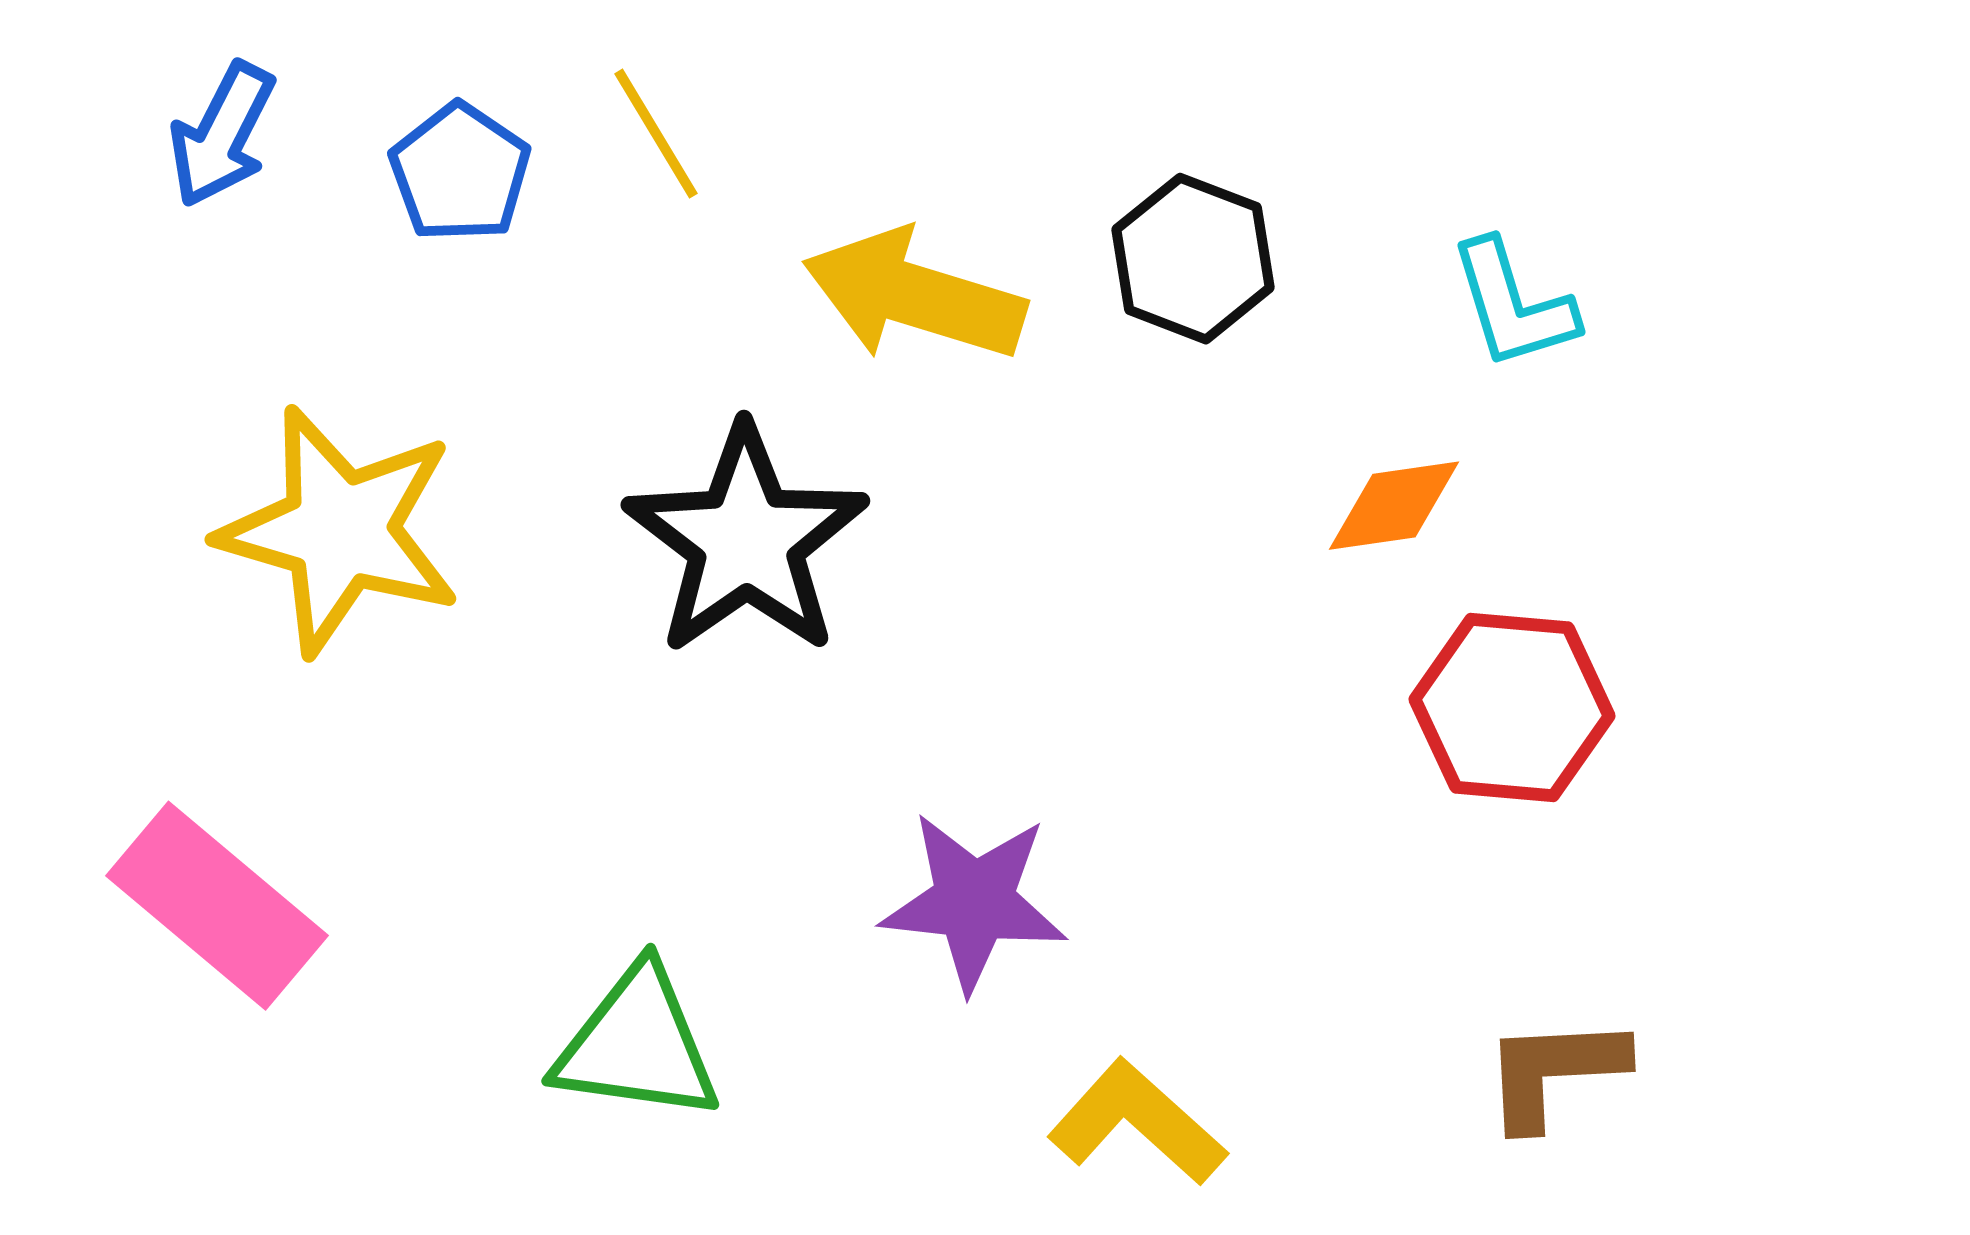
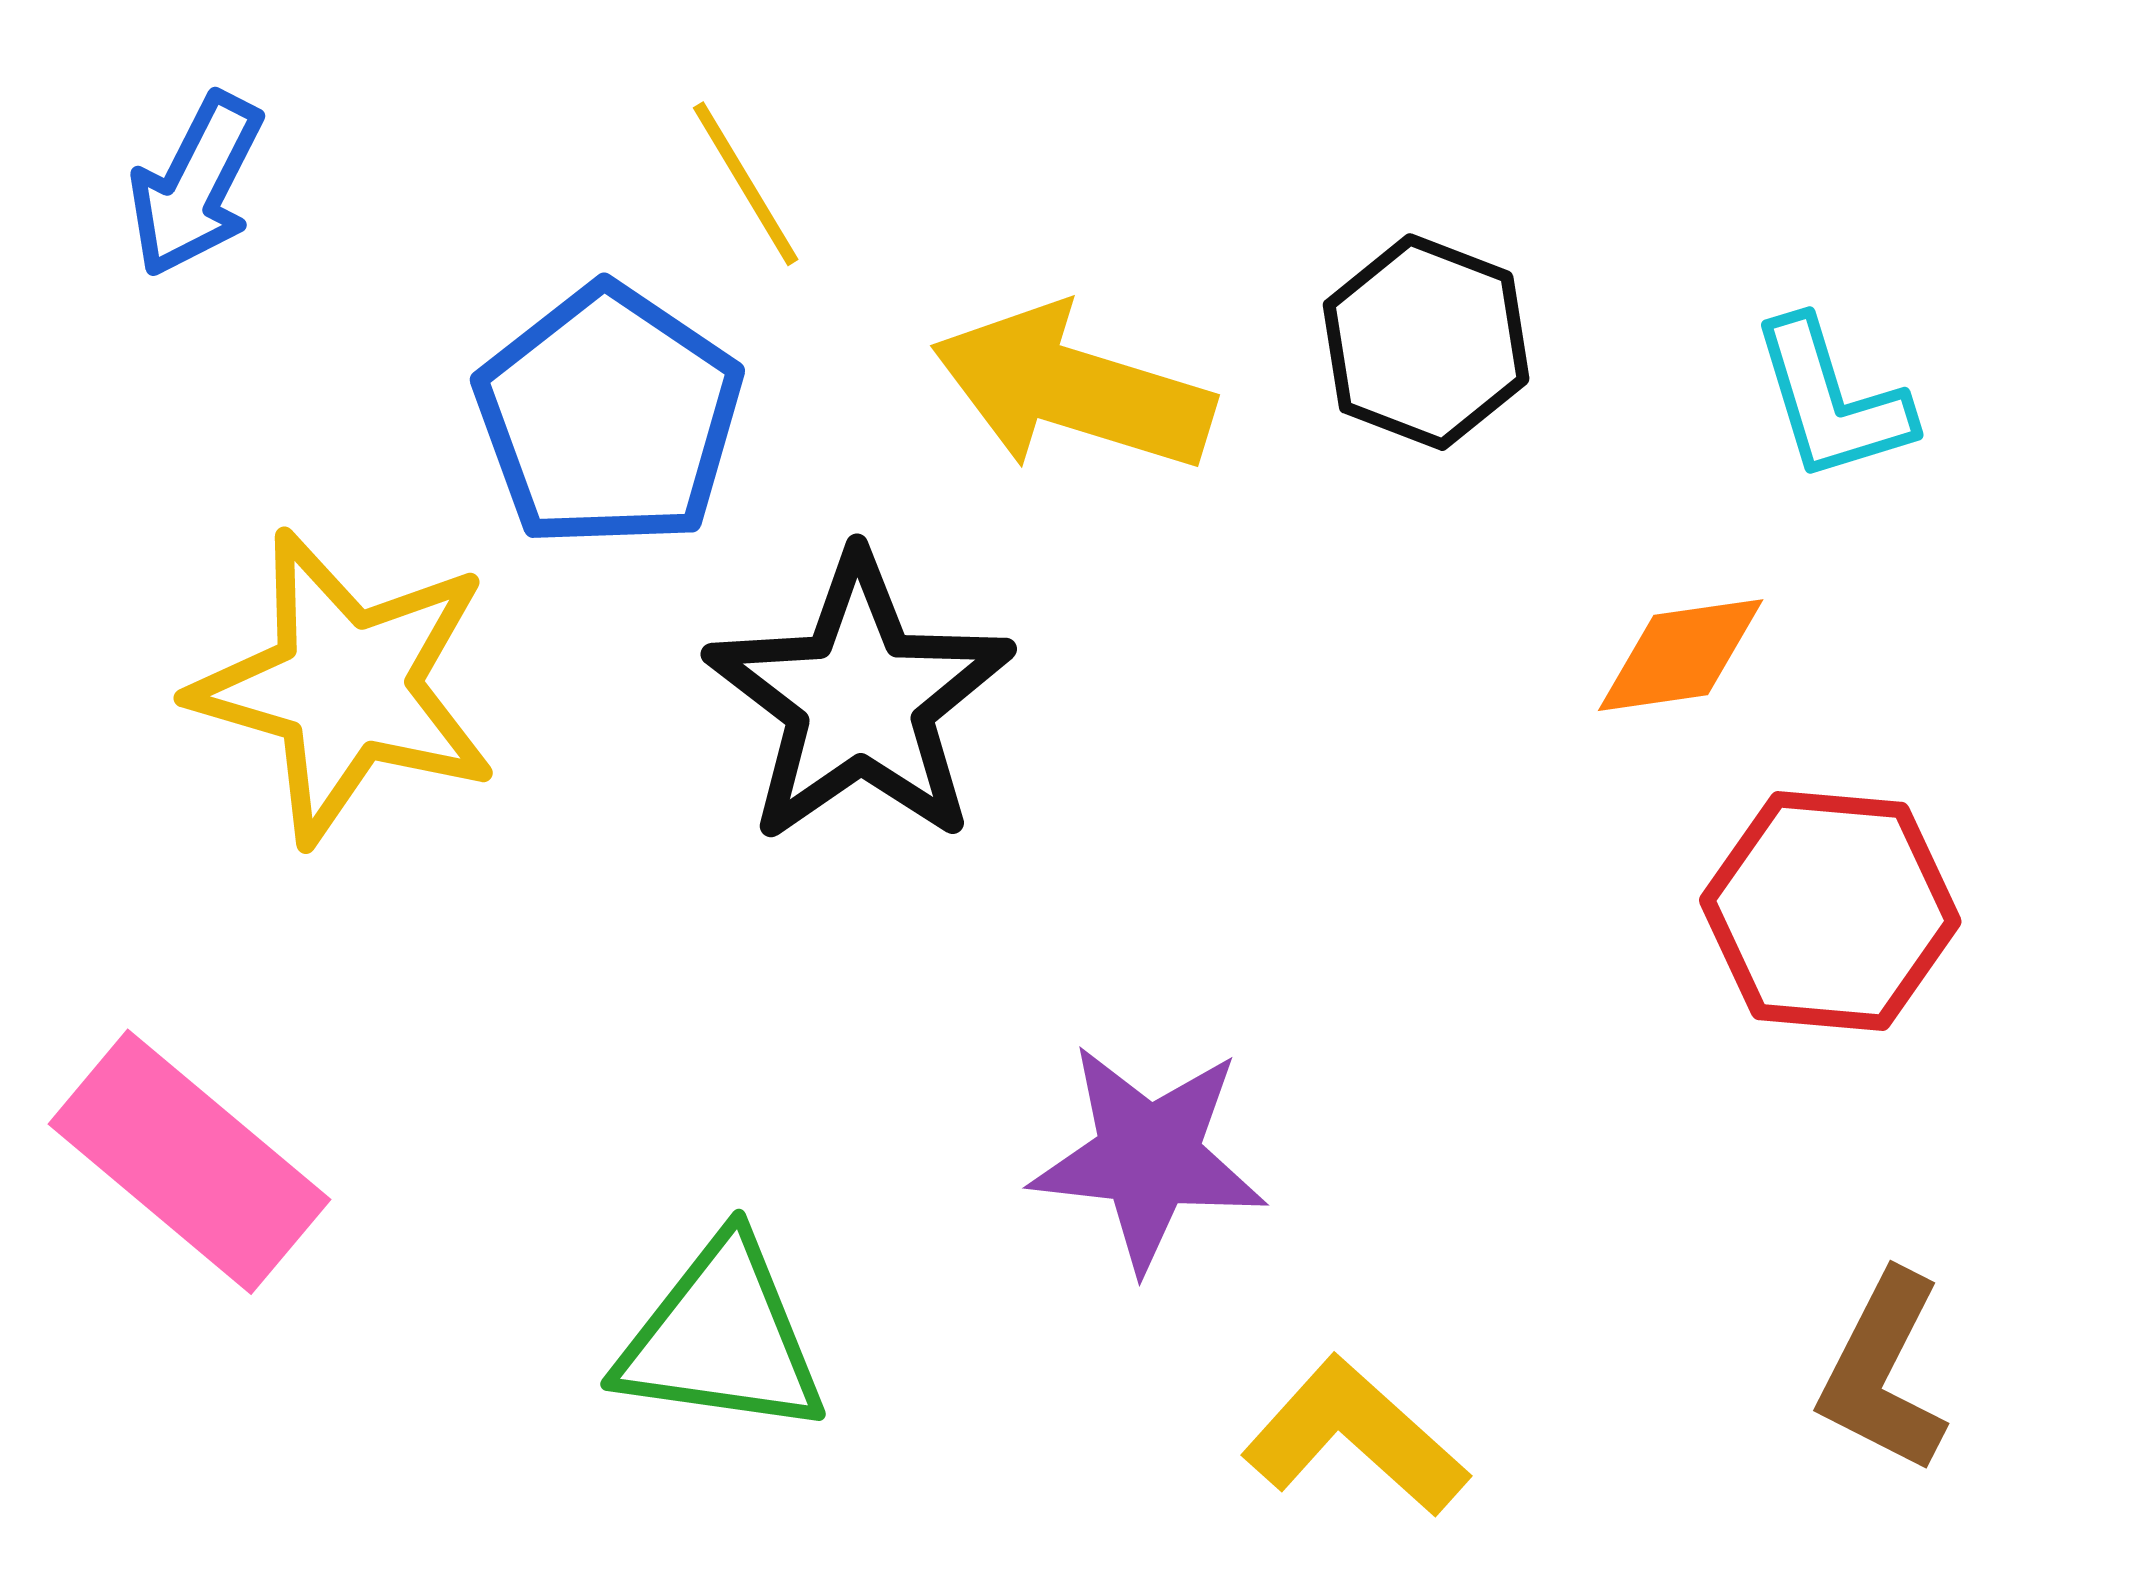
blue pentagon: (460, 173) -> (609, 417), moved, size x1.5
brown L-shape: (1554, 1072) -> (1883, 1372), turned -60

